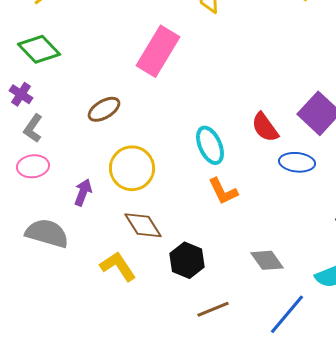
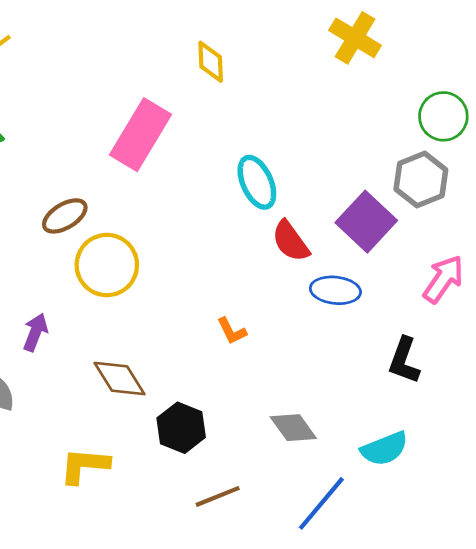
cyan ellipse: (210, 145) -> (257, 182), moved
yellow circle: (132, 168) -> (107, 265), moved
orange L-shape: (223, 191) -> (232, 331), size x0.7
yellow L-shape: (118, 266) -> (84, 466), moved, turned -51

